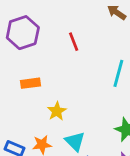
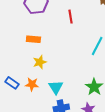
yellow star: (57, 111) -> (40, 62), moved

